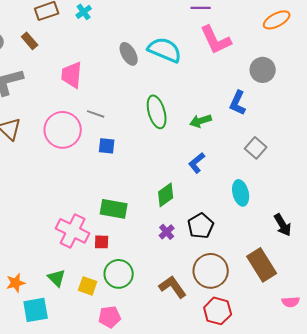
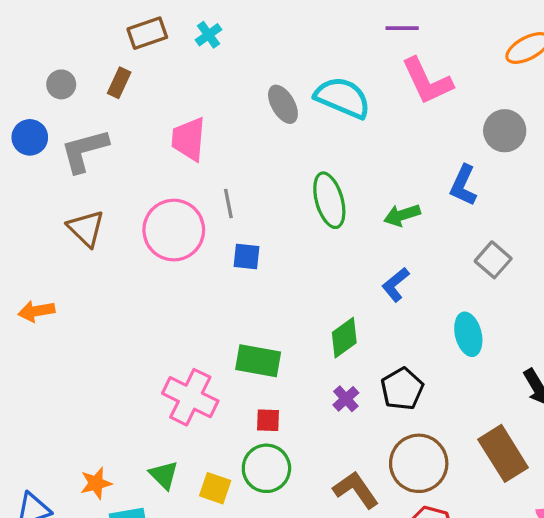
brown rectangle: (30, 41) -> (119, 83), turned 66
gray line: (96, 114) -> (228, 204), turned 60
red square: (102, 242) -> (268, 420), moved

